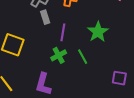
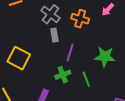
green star: (98, 32) -> (105, 57), turned 30

